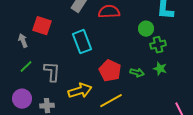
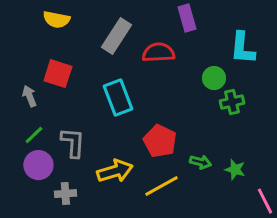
green star: (160, 69) -> (235, 170), moved
green arrow: (137, 73) -> (200, 162), moved
purple circle: (22, 99) -> (38, 165), moved

